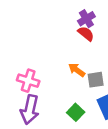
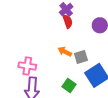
red semicircle: (86, 34) -> (68, 21), turned 40

